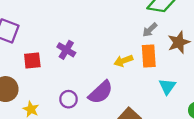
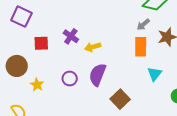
yellow arrow: (123, 61) -> (93, 47), moved
purple semicircle: (101, 92) -> (97, 75), turned 150

